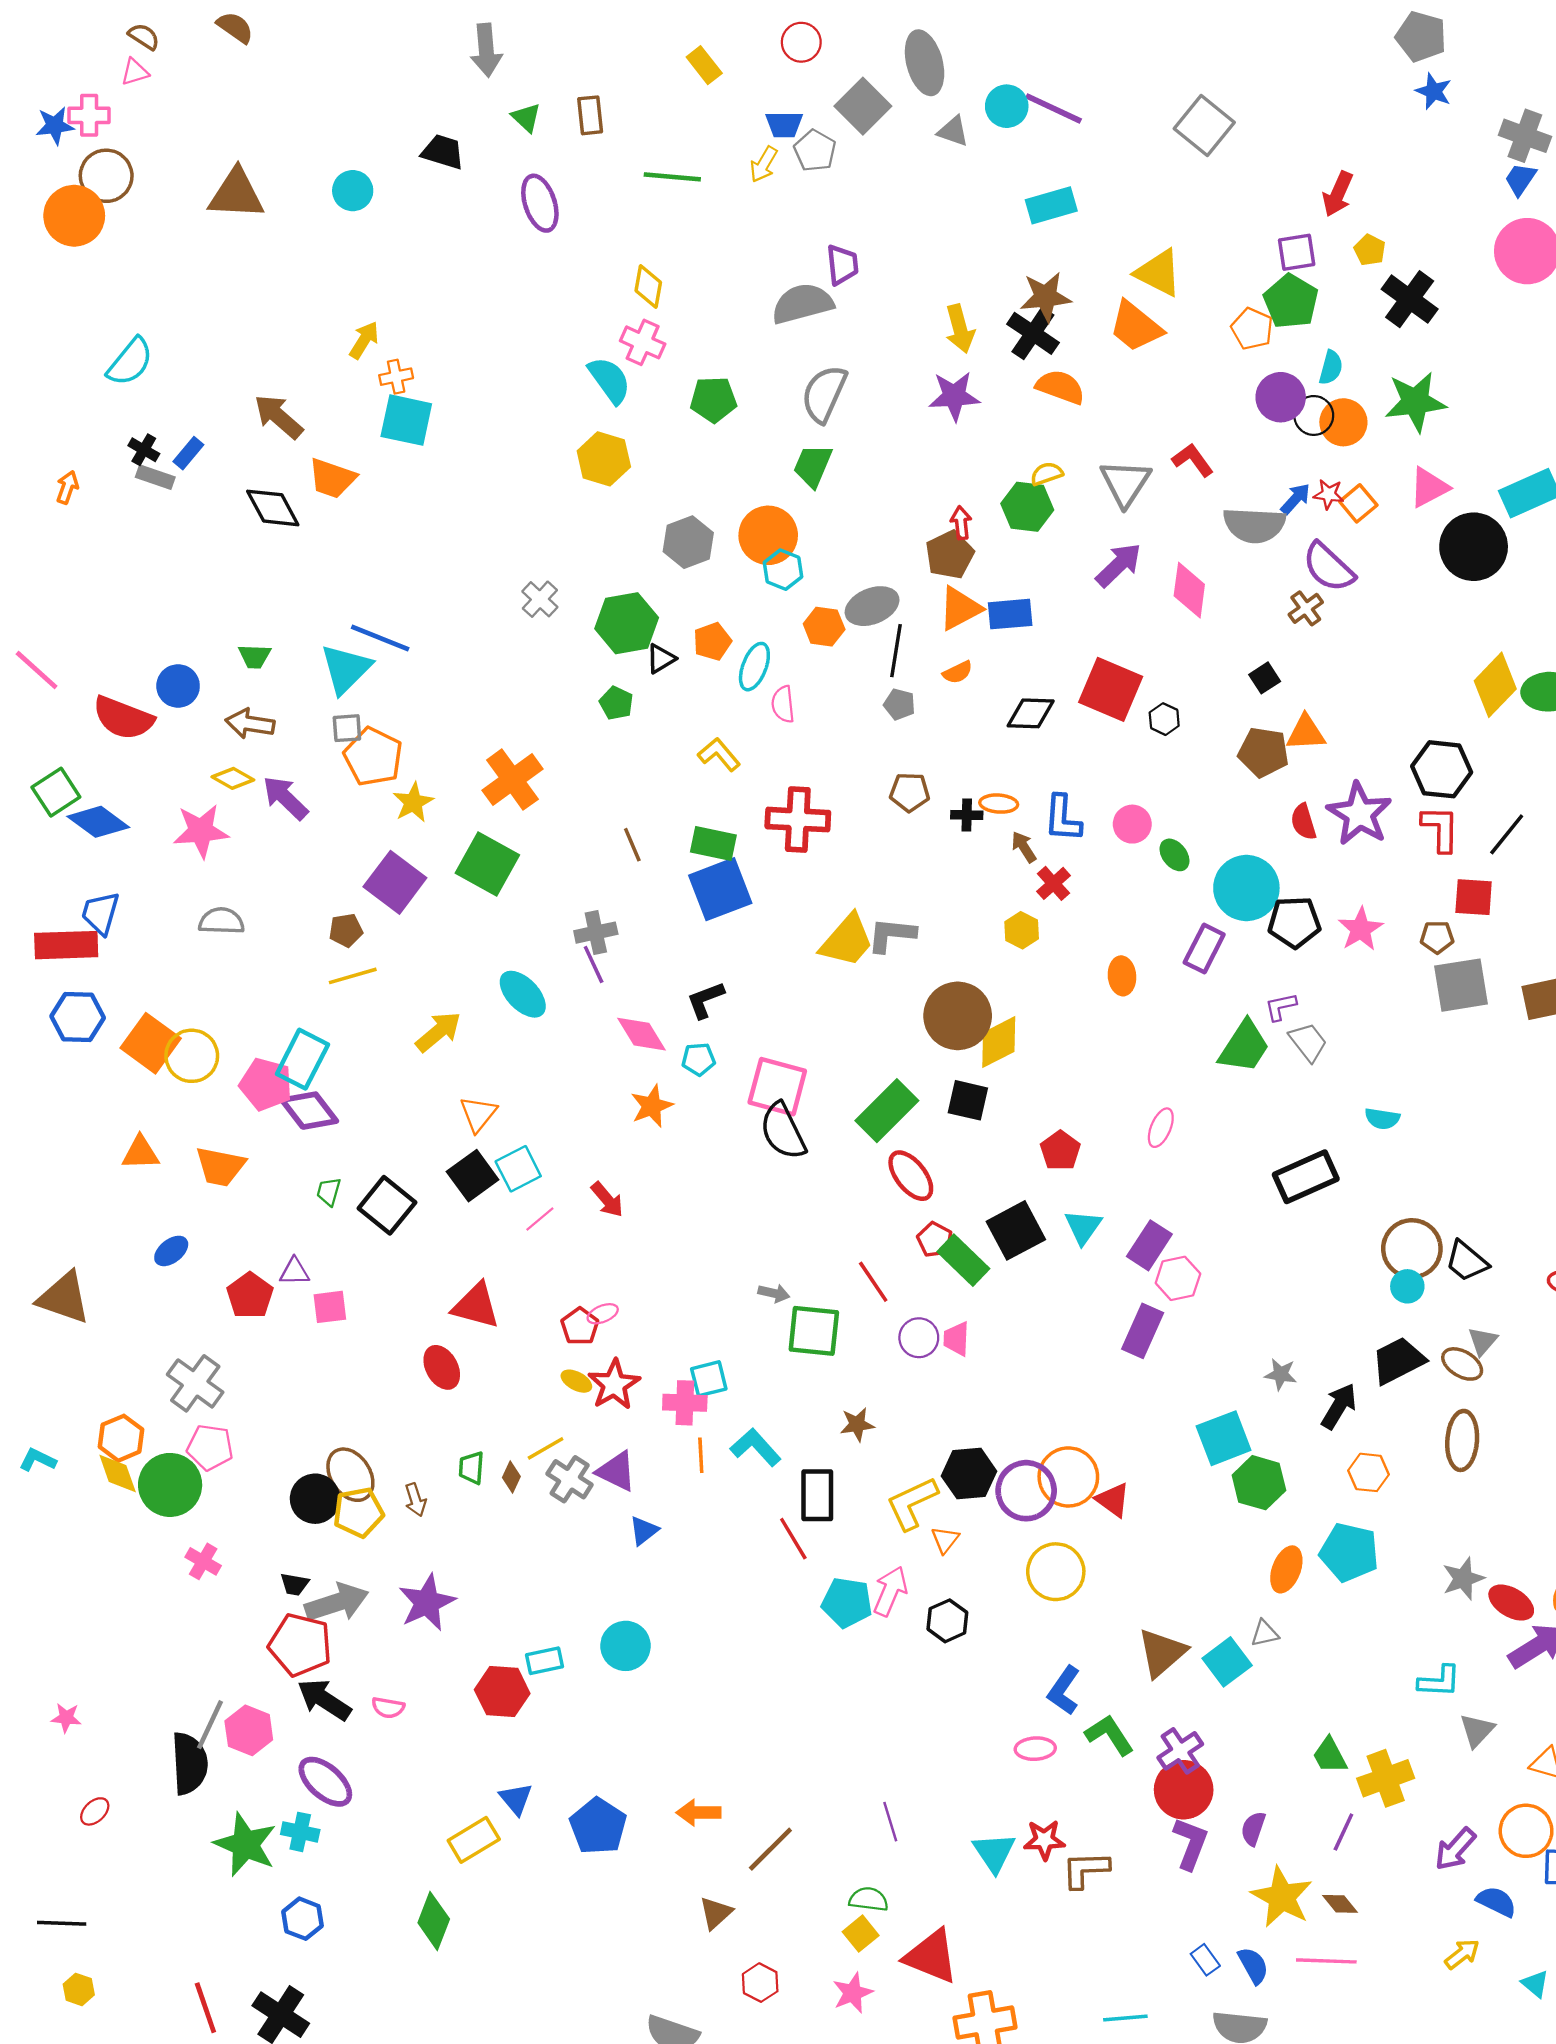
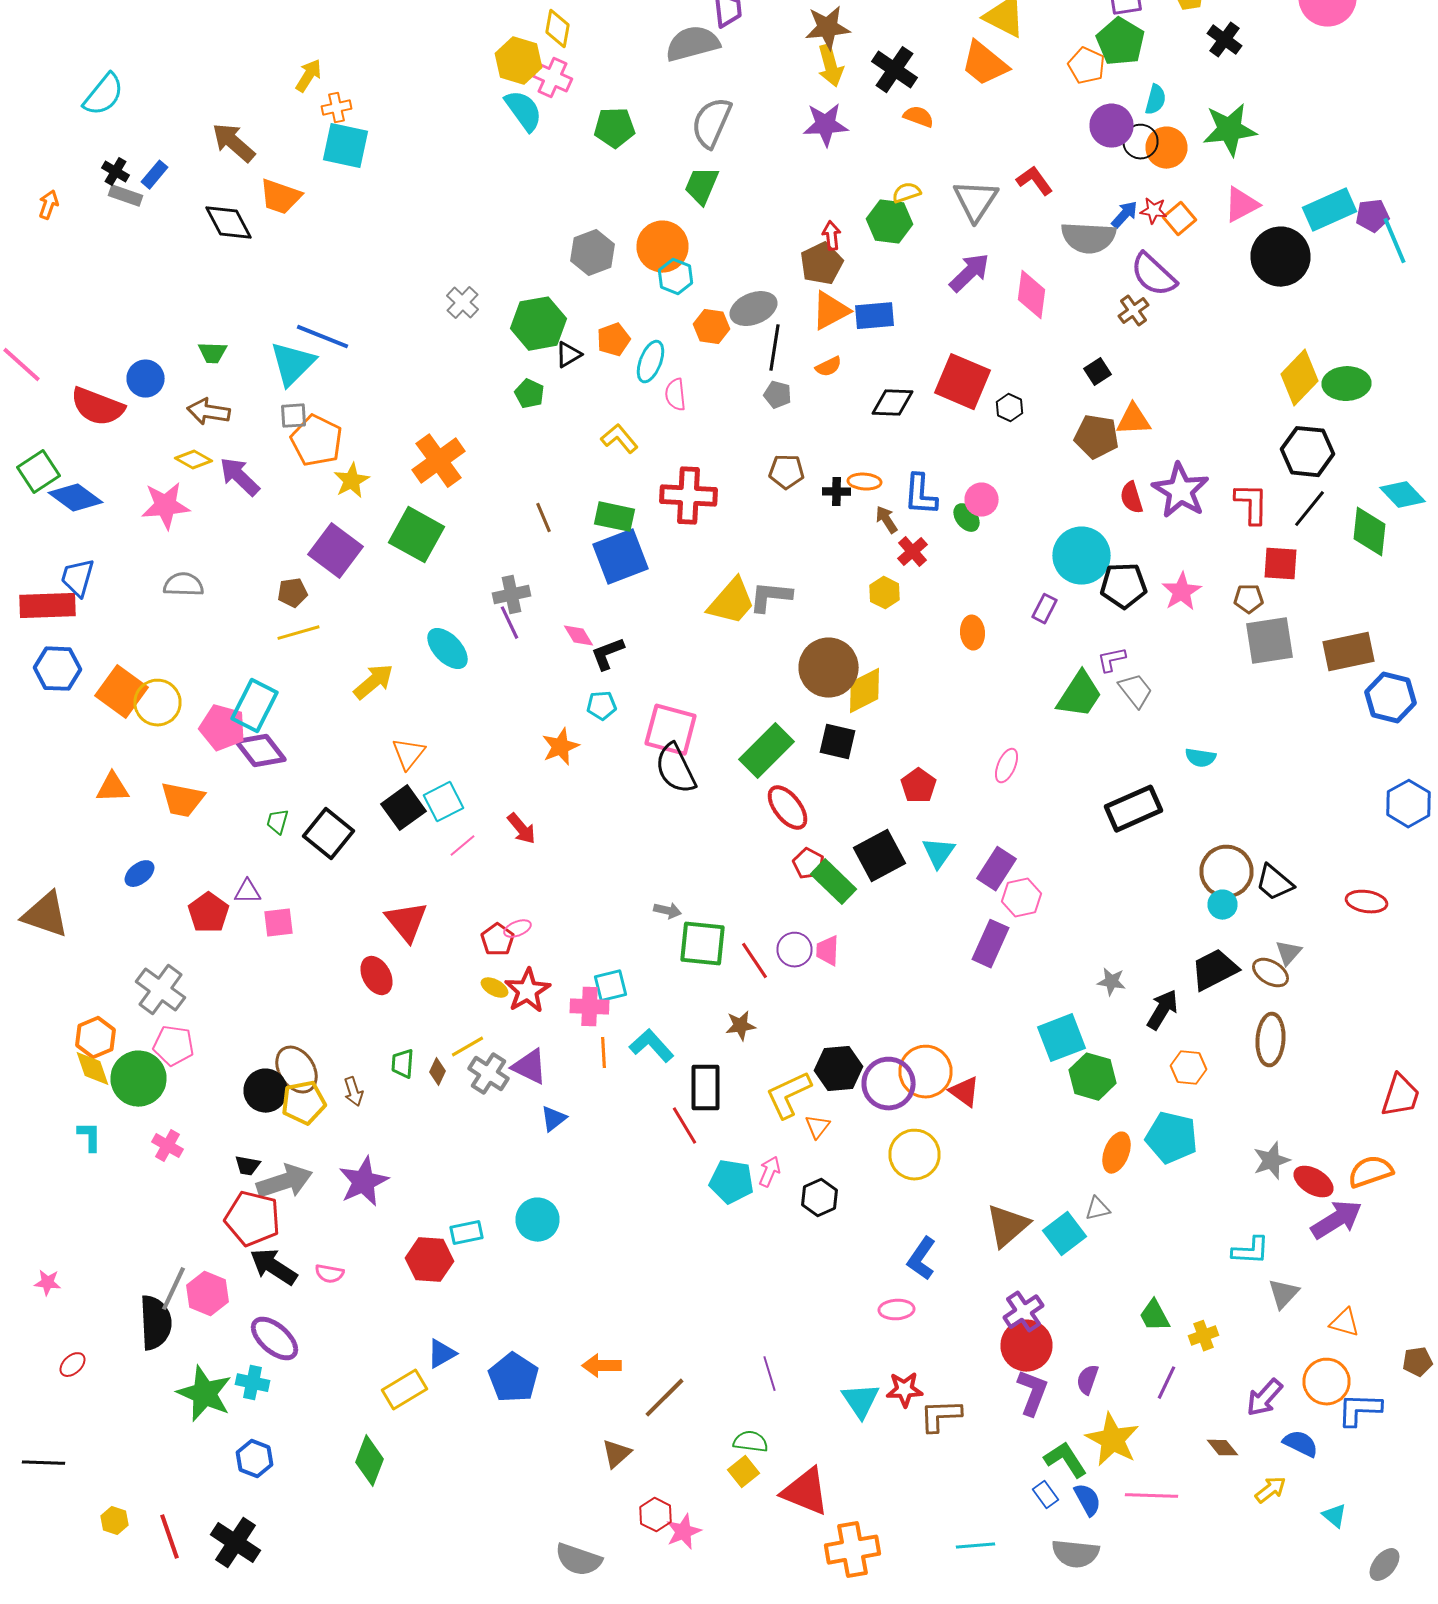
brown star: (1046, 297) -> (828, 28), moved
black cross: (1410, 299) -> (1224, 40), size x0.7
orange semicircle: (1060, 387) -> (918, 117), size x0.7
yellow hexagon: (604, 459) -> (518, 61), moved
black hexagon: (1442, 769) -> (1308, 452), moved
green ellipse: (1174, 855) -> (966, 518), moved
purple rectangle: (1204, 949) -> (1044, 609), size x0.7
pink diamond: (641, 1034) -> (578, 636), moved, size x0.7
red line: (873, 1282) -> (754, 961), moved
red triangle: (476, 1306) -> (406, 922), turned 36
cyan L-shape: (38, 1460) -> (90, 1137), moved, turned 64
pink arrow: (890, 1591) -> (770, 1172), size x0.7
green L-shape: (1109, 1735) -> (1066, 1460), moved
yellow cross: (1386, 1778) -> (1204, 1336), size x0.6
blue triangle: (516, 1799) -> (442, 1354), turned 40
brown diamond: (1340, 1904) -> (1222, 1448), moved
yellow hexagon: (79, 1989) -> (114, 1521), moved
pink star: (853, 1993) -> (684, 1532), moved

